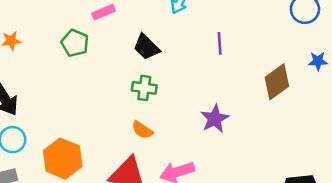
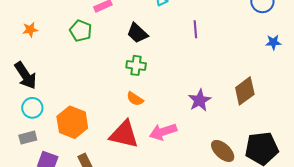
brown diamond: (277, 82) -> (245, 91), moved
purple star: (215, 119) -> (200, 100), moved

